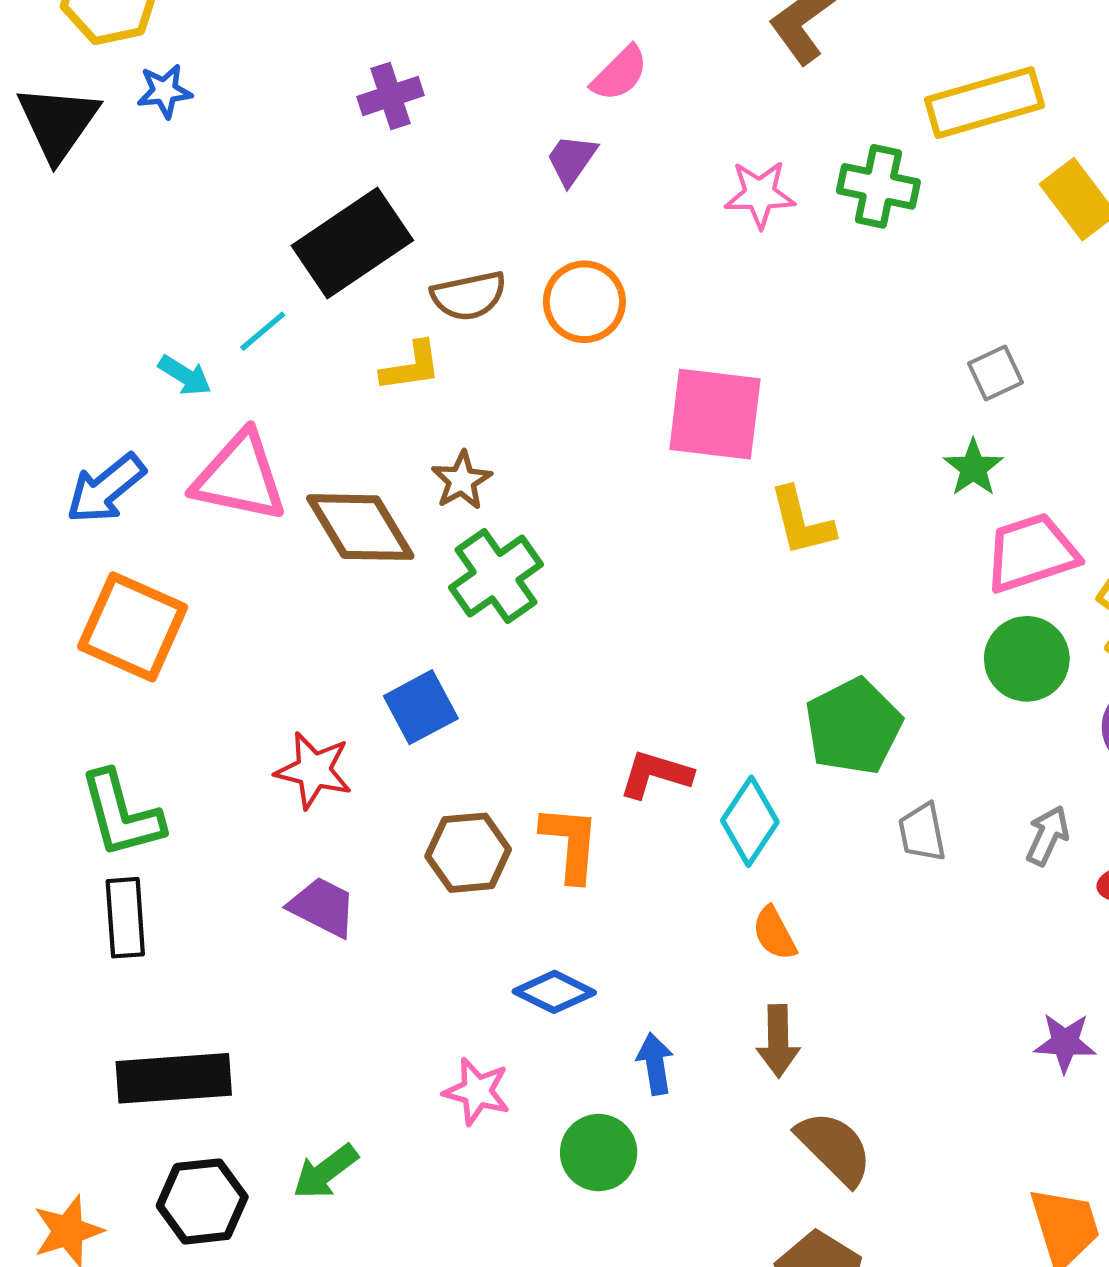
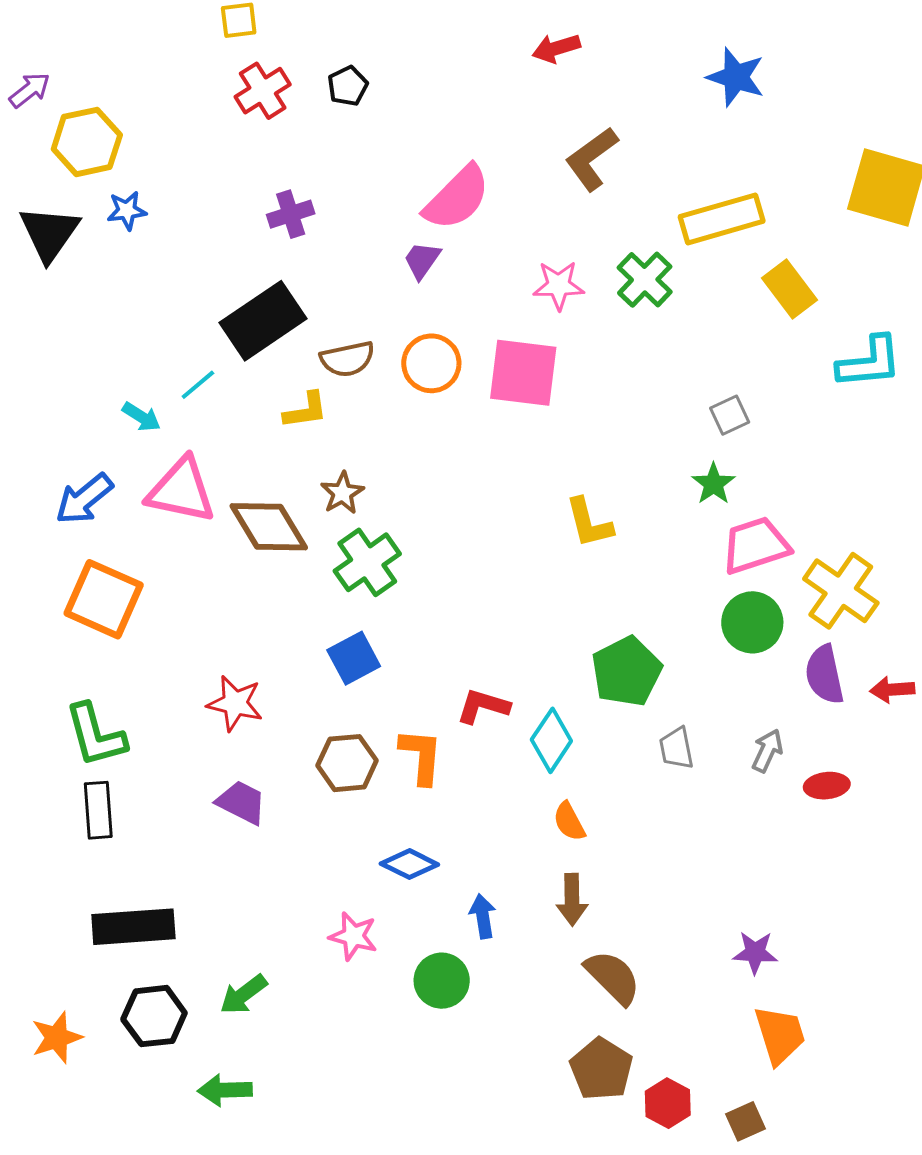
pink semicircle: (620, 73) -> (457, 198), size x1.6
green cross: (878, 186) -> (645, 280), turned 32
pink square: (715, 414) -> (523, 373), moved
blue square: (421, 707) -> (354, 658), moved
purple star: (1065, 1043) -> (755, 952), moved

